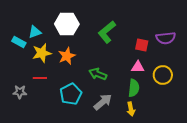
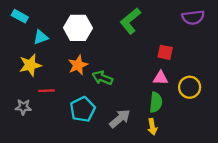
green L-shape: (107, 32) -> (130, 21), moved
purple semicircle: (166, 38) -> (193, 17), moved
cyan rectangle: (19, 42) -> (20, 16), moved
yellow star: (42, 53) -> (30, 65), moved
green arrow: (98, 74) -> (102, 78), moved

